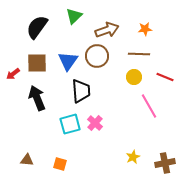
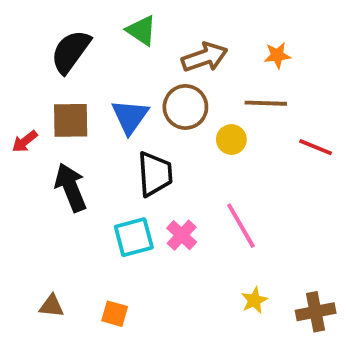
green triangle: (74, 16) -> (141, 30), turned -42
yellow circle: (134, 77) -> (231, 140), moved
pink line: (149, 106) -> (241, 226), moved

